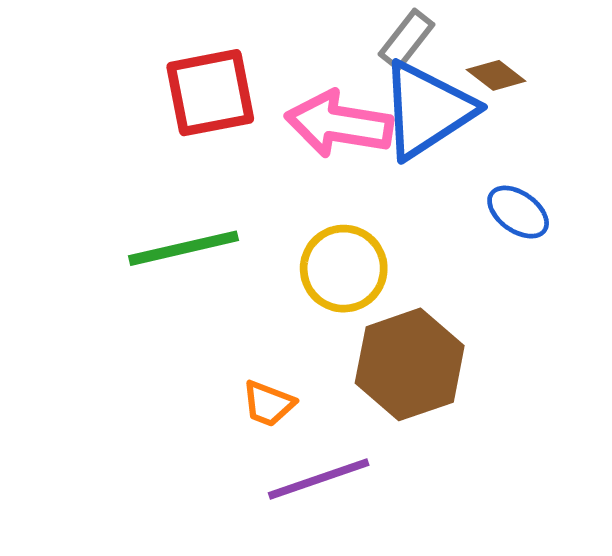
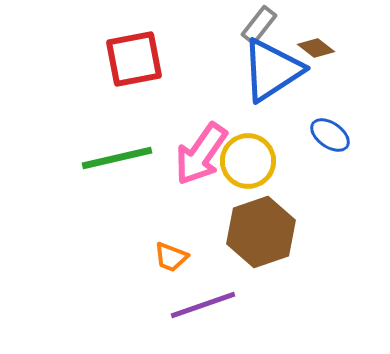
pink arrow: (339, 124) -> (201, 154), moved, turned -64
yellow circle: (344, 269) -> (248, 161), moved

